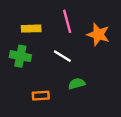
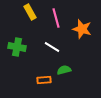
yellow rectangle: (31, 29) -> (30, 12), moved, turned 63
orange rectangle: (41, 96) -> (44, 80), moved

